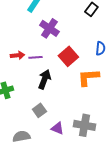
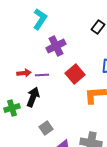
purple cross: (49, 28) -> (56, 46), turned 30
black arrow: (44, 79) -> (33, 97), moved

